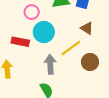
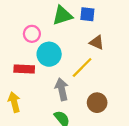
brown circle: (90, 62) -> (97, 103), moved

